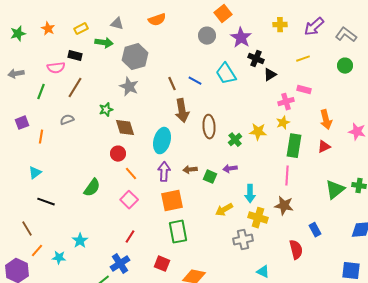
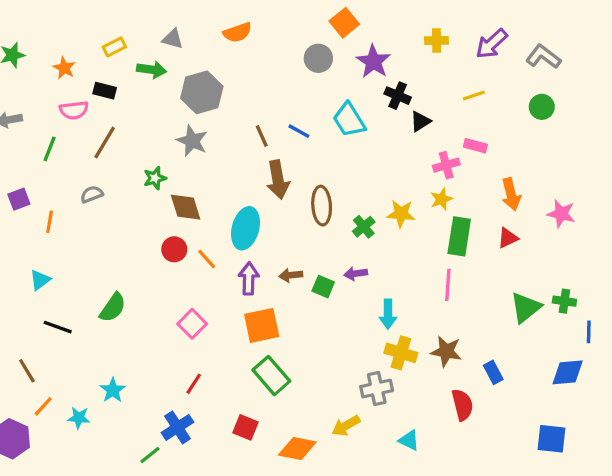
orange star: (48, 29) -> (64, 68), moved
orange line: (131, 174) -> (207, 259), moved
green semicircle: (92, 188) -> (113, 308), moved
brown star: (284, 206) -> (446, 351), moved
yellow arrow: (224, 210) -> (346, 426), moved
green rectangle: (178, 232) -> (271, 376), turned -30

